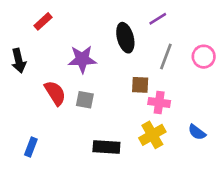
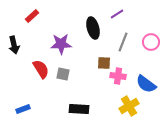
blue semicircle: (197, 132) -> (146, 84), moved, size x1.5
yellow cross: (152, 135) -> (129, 106), moved
blue rectangle: (31, 147) -> (23, 109), turned 48

